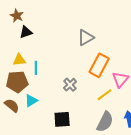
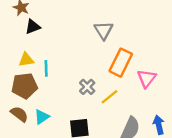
gray triangle: (86, 38) -> (104, 30), turned -30
yellow line: (105, 95) -> (110, 97), moved
cyan triangle: (31, 101) -> (42, 117), moved

